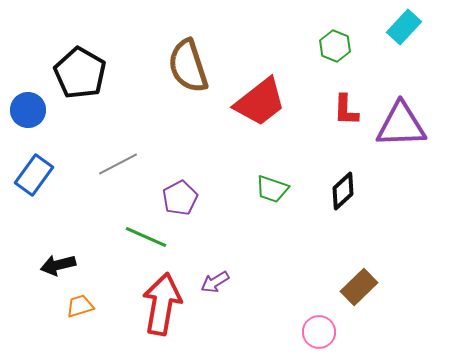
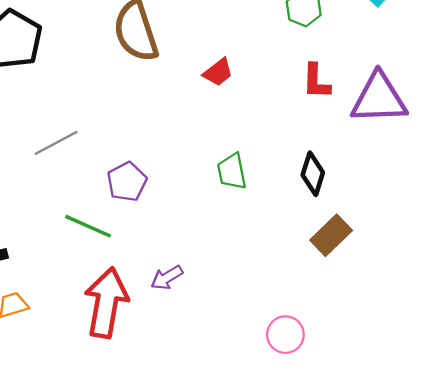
red trapezoid: (260, 102) -> (218, 72), size x0.5
green trapezoid: (272, 189) -> (232, 171), turned 60
black diamond: (343, 191) -> (313, 174), turned -30
brown rectangle: (359, 287) -> (331, 235), moved

